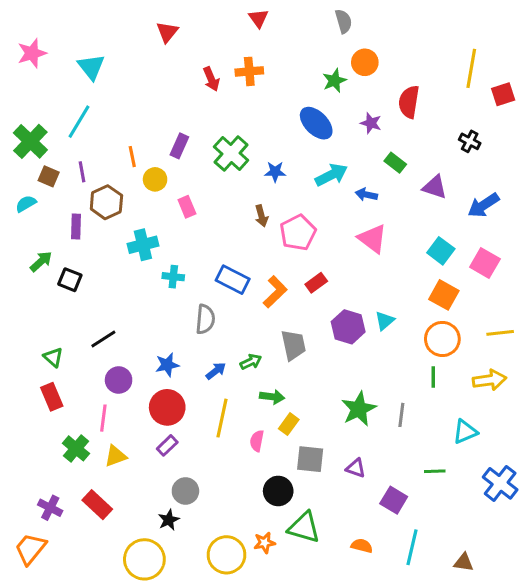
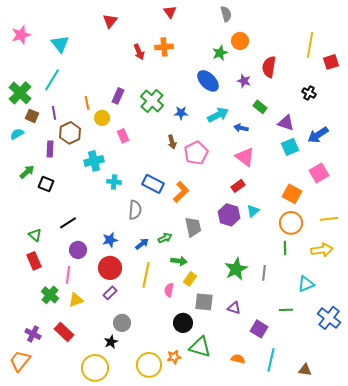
cyan square: (441, 251) -> (290, 147), moved, turned 30
pink square: (485, 263) -> (319, 173), turned 30
red rectangle: (316, 283) -> (238, 186), moved

